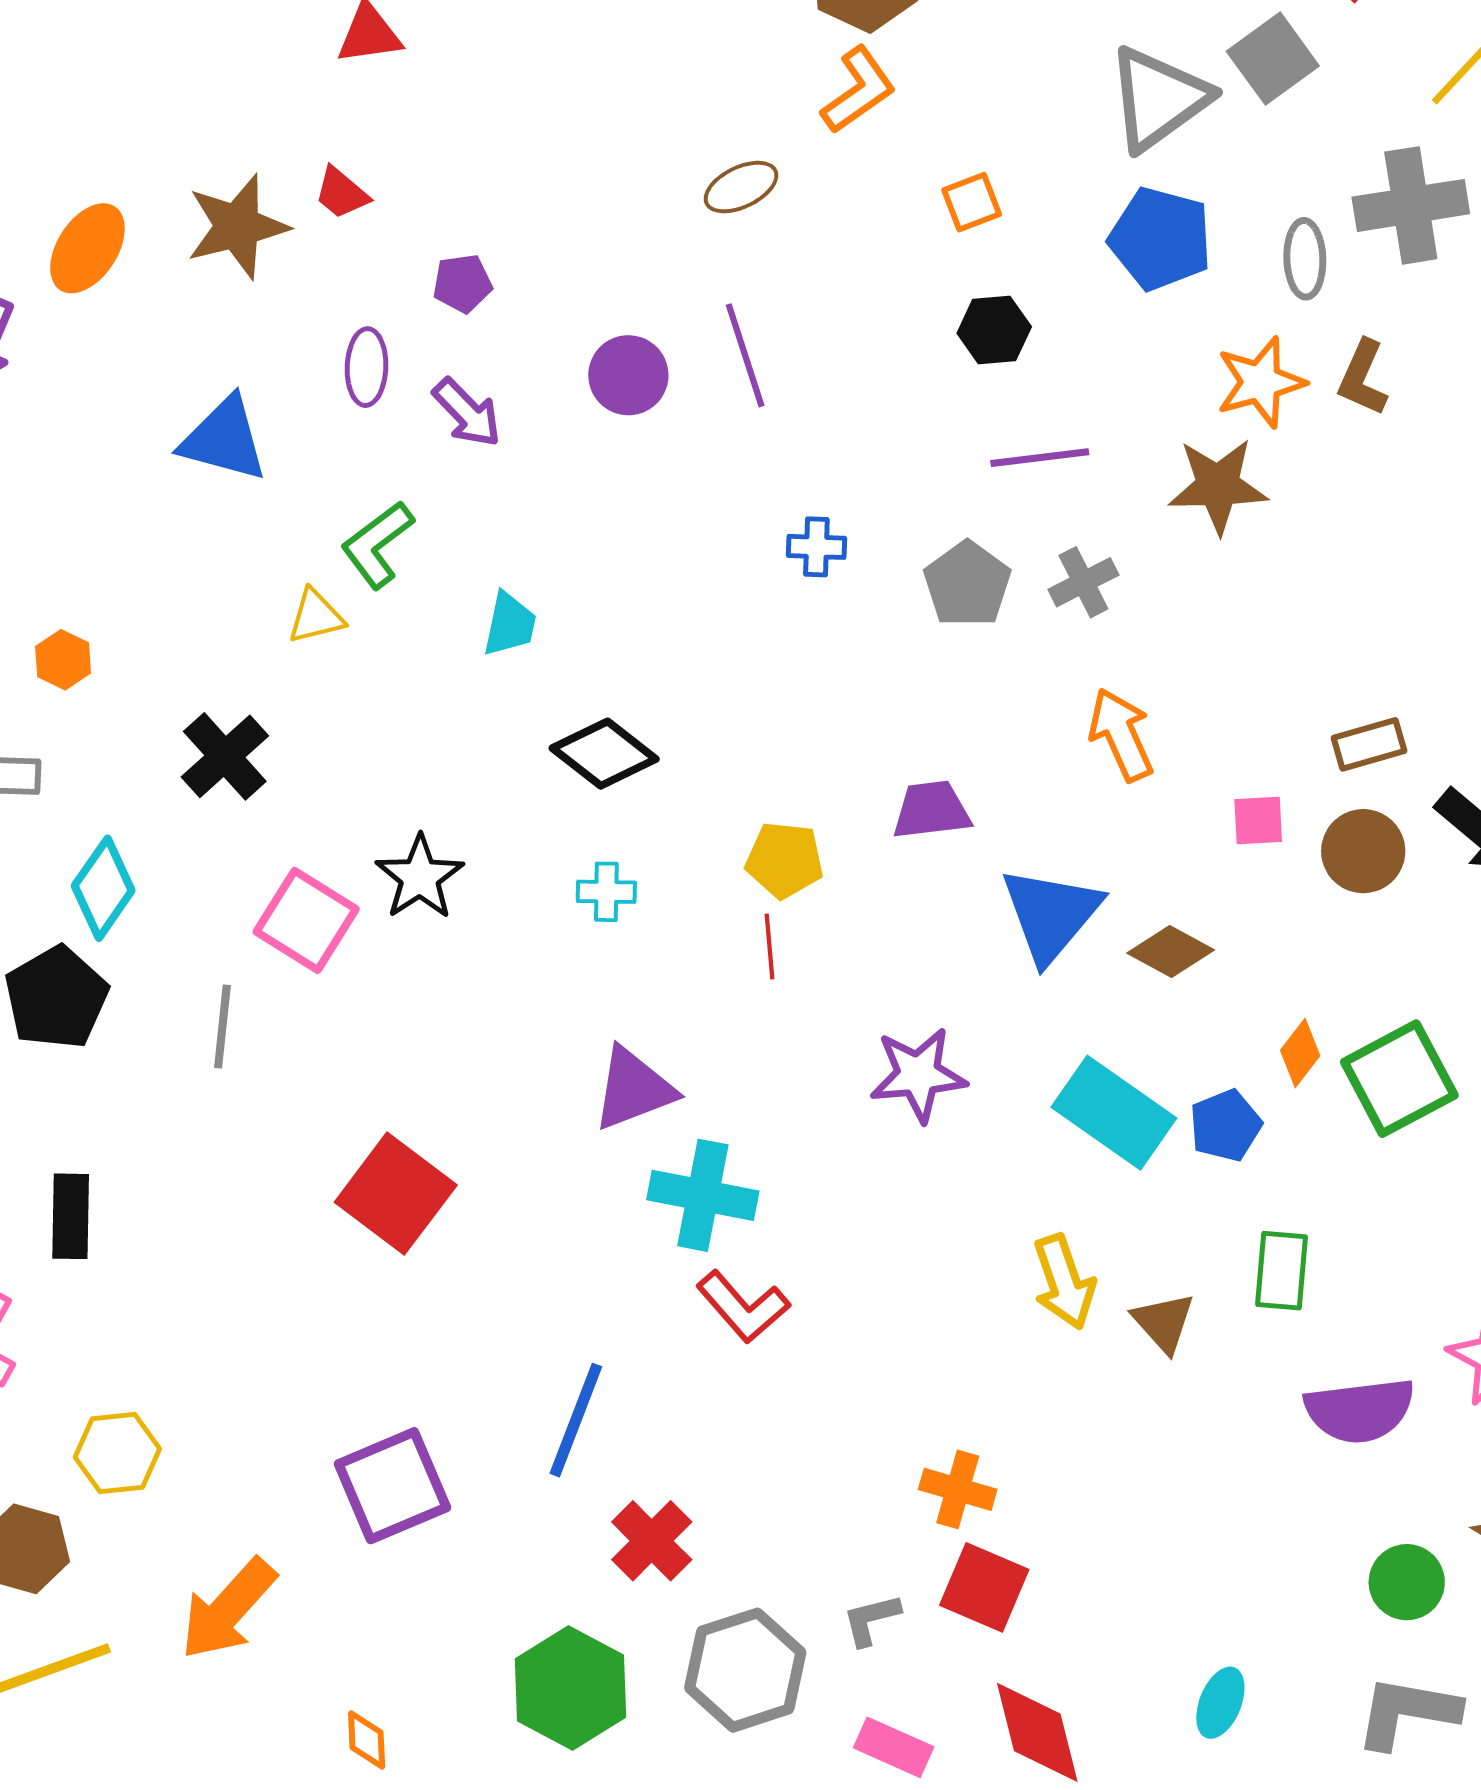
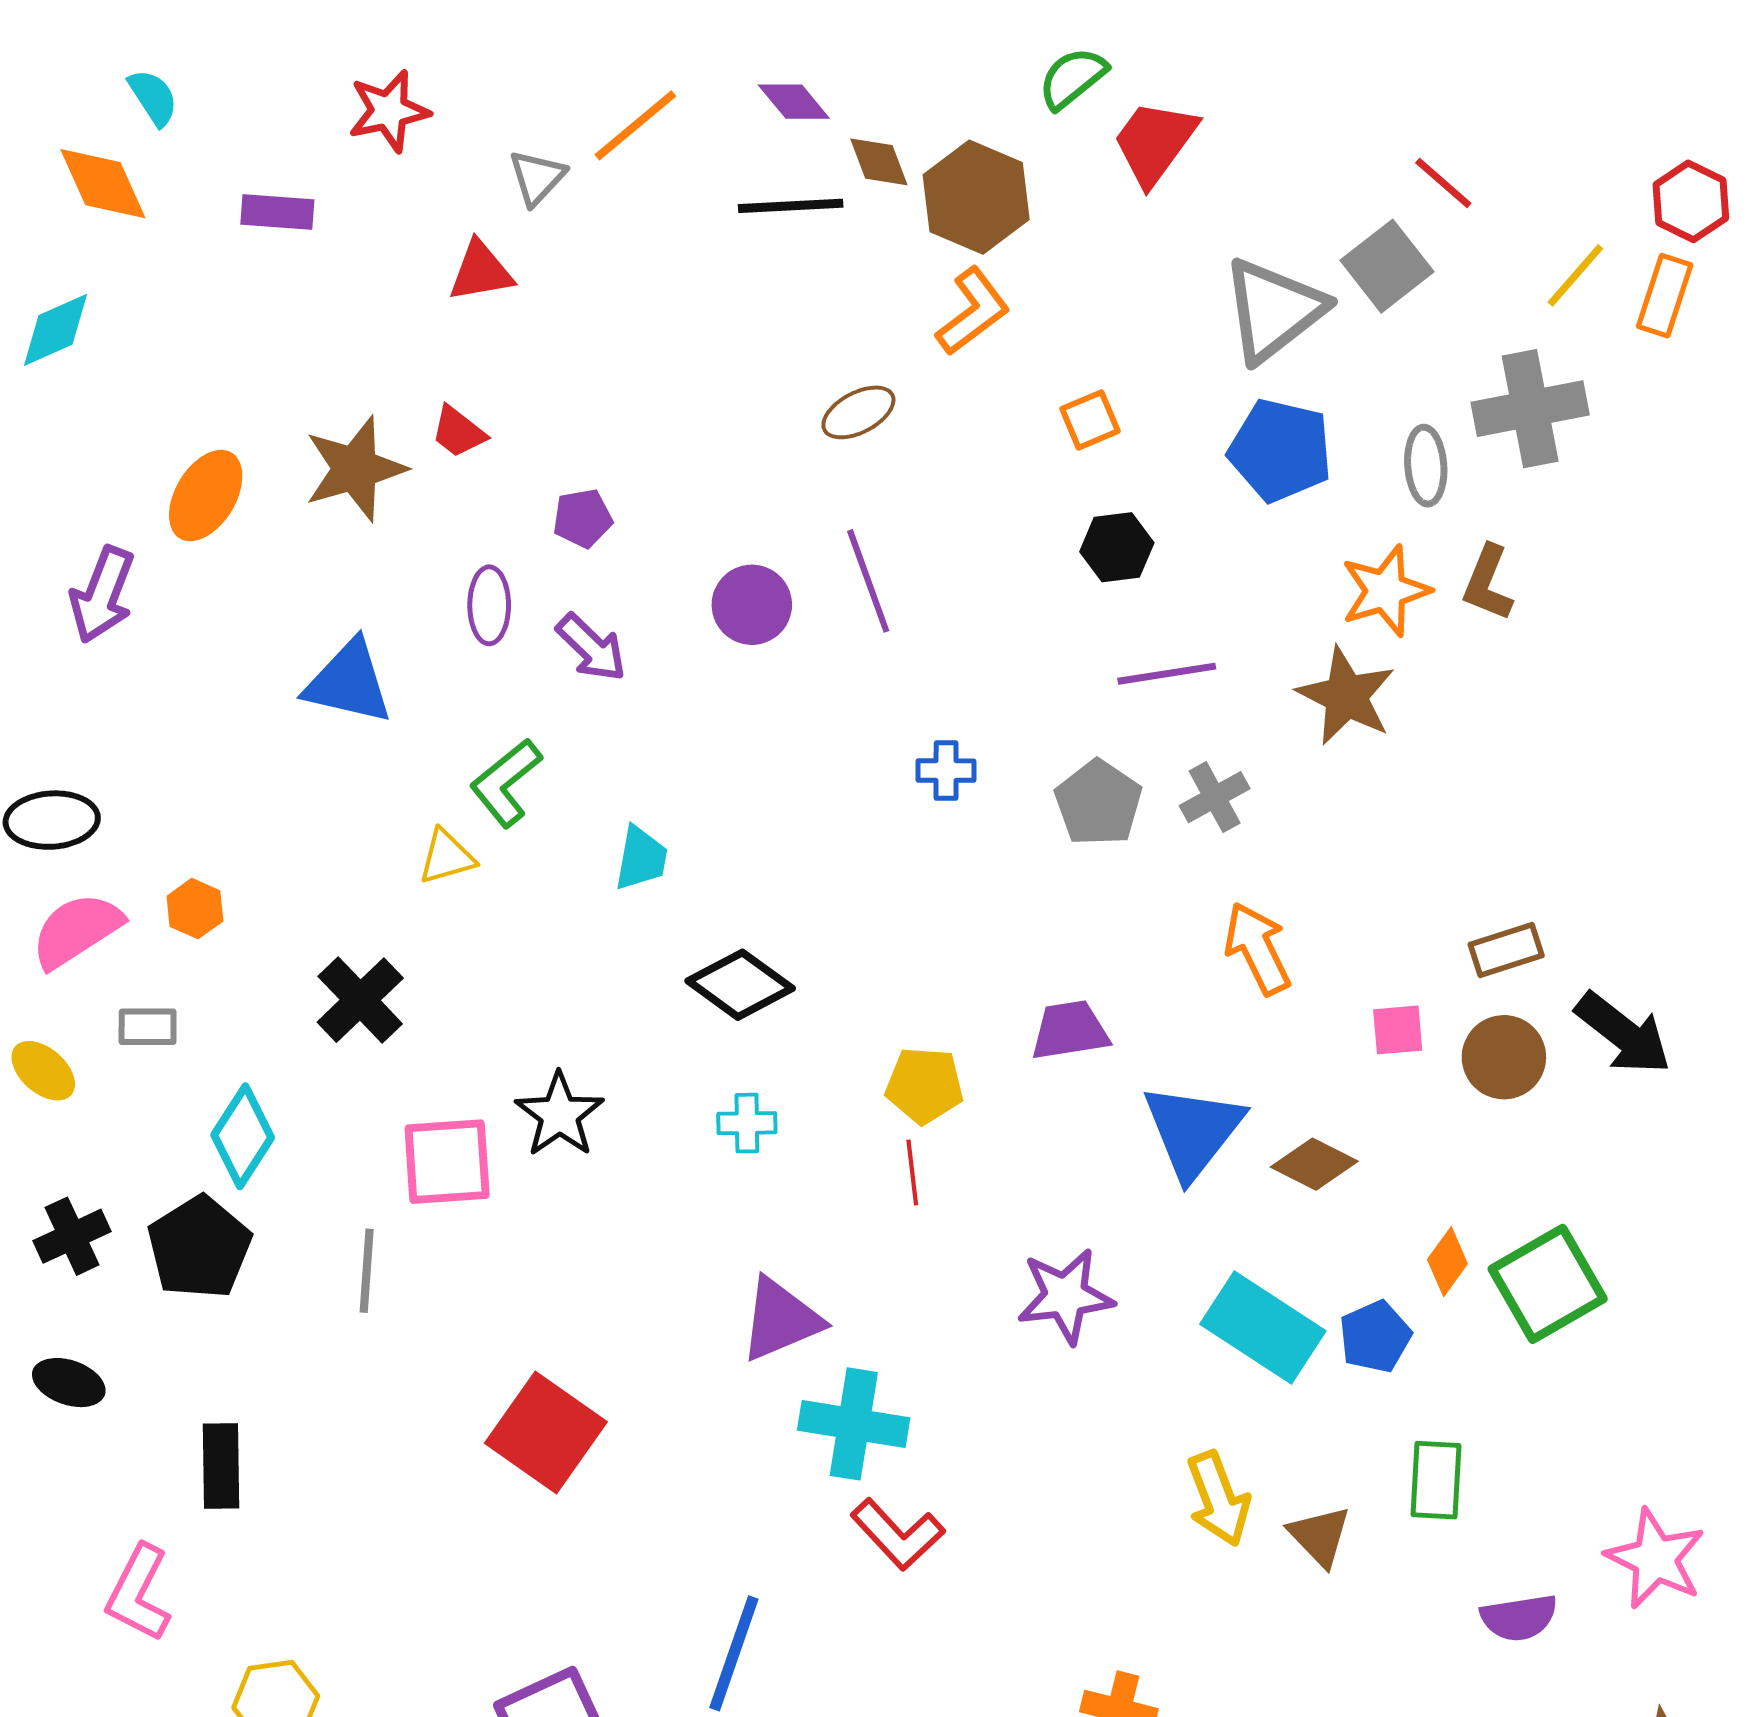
brown star: (1218, 486) -> (1346, 696), turned 30
pink square: (306, 920) -> (447, 1162), turned -34
purple semicircle: (1360, 1410) -> (1519, 1618), size x0.7

